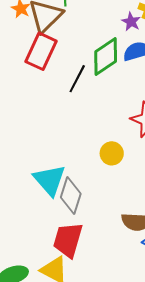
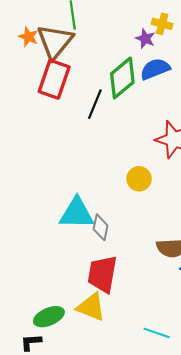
cyan triangle: (49, 180) -> (77, 213), turned -42
gray diamond: (71, 196) -> (101, 227), size x0.7

